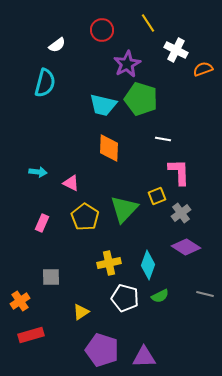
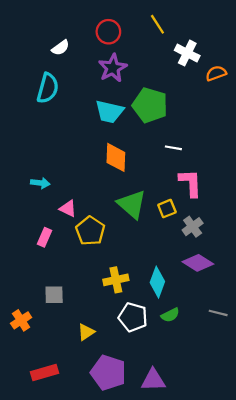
purple star: (127, 64) -> (113, 68), moved
pink triangle: (71, 183) -> (68, 209), moved
green triangle: (124, 209) -> (132, 204), moved, turned -32
red rectangle: (31, 335) -> (45, 373), moved

